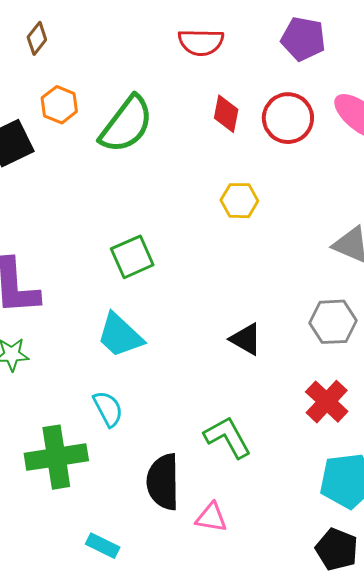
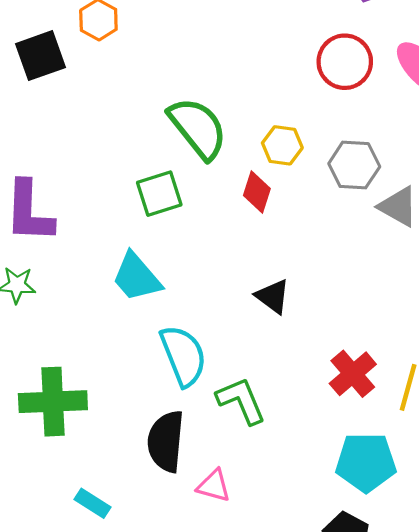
red diamond: (226, 114) -> (257, 192), moved
green semicircle: (126, 124) -> (198, 128), moved, turned -82
gray hexagon: (333, 322) -> (354, 165), moved
cyan semicircle: (108, 409) -> (183, 356), moved, size x1.5

